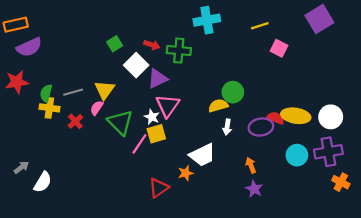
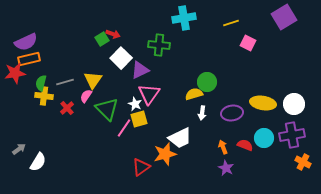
orange rectangle: (16, 25) -> (29, 59), moved
red arrow: (152, 45) -> (113, 34), moved
red semicircle: (276, 118) -> (245, 145), moved
orange star: (186, 173) -> (165, 154), size x1.6

